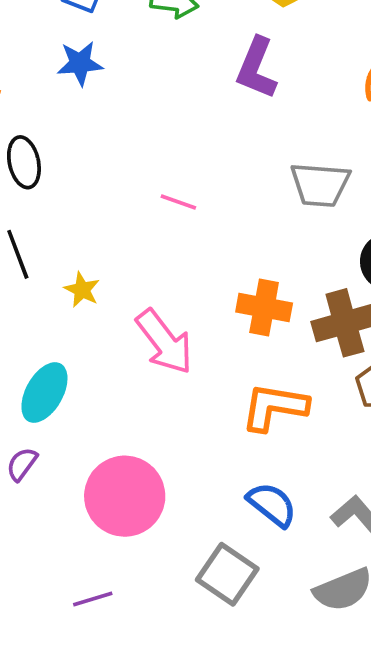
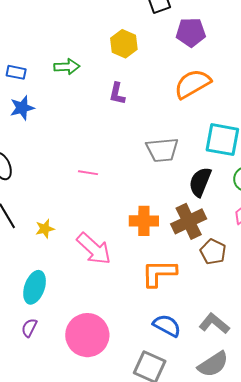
purple L-shape: (257, 68) -> (117, 94), size x0.7
yellow star: (82, 290) -> (45, 229), turned -30

